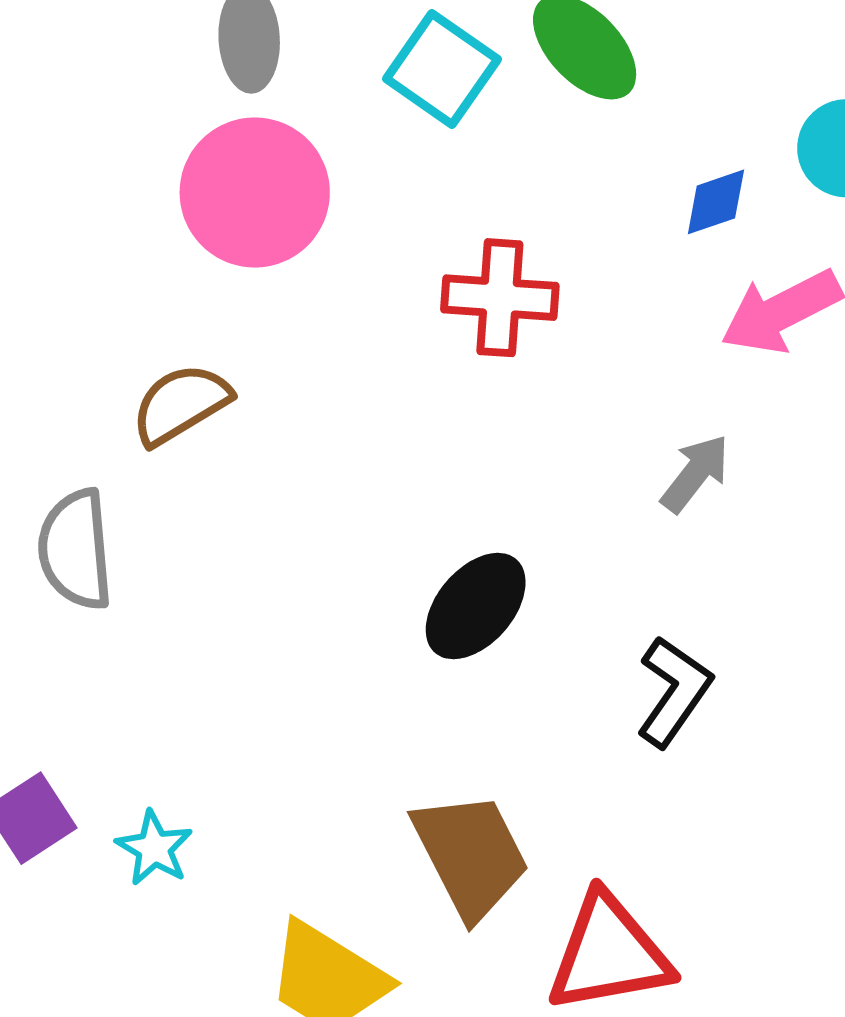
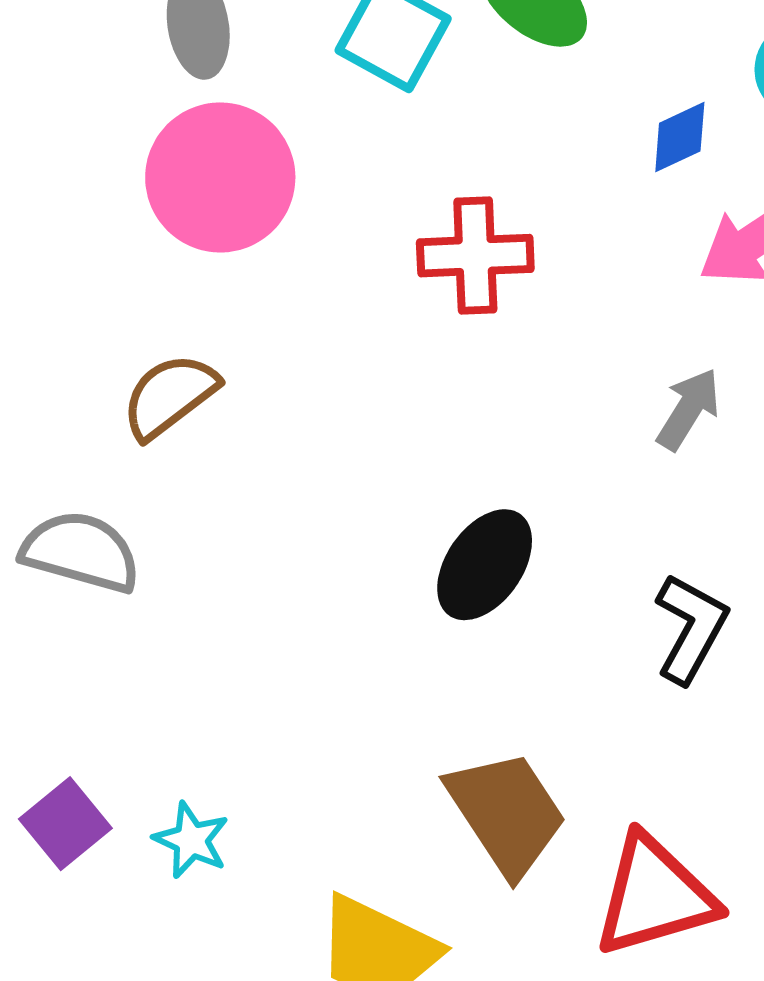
gray semicircle: (76, 550) -> (81, 552), turned 117

